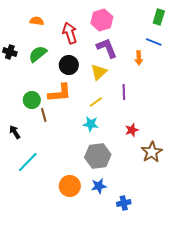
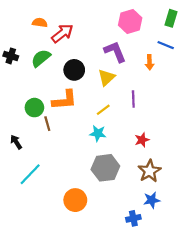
pink hexagon: (102, 20) -> (130, 22), moved
red arrow: (70, 33) -> (62, 33), moved, turned 70
brown star: (152, 152) -> (150, 171), moved
blue star: (99, 186) -> (152, 200), moved

